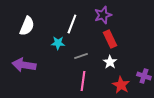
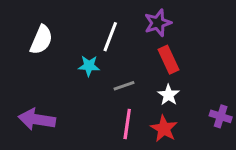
purple arrow: (24, 65) -> (37, 119), moved
red star: (121, 85) -> (164, 129), moved

